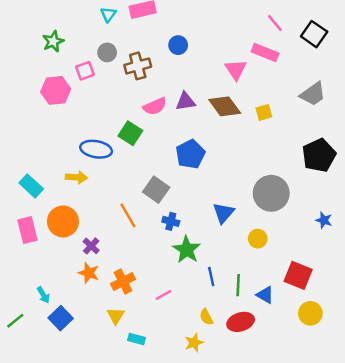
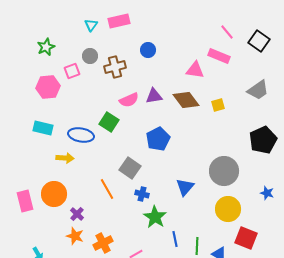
pink triangle: (236, 70) -> (195, 70), turned -48
cyan rectangle: (31, 186) -> (43, 128), moved, turned -30
yellow circle: (258, 239) -> (228, 209), moved, size x1.6

